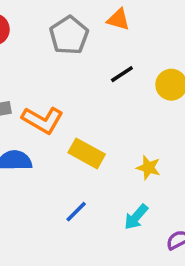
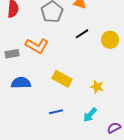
orange L-shape: (43, 120) -> (37, 46), moved
blue line: (76, 212) -> (56, 112), turned 32

